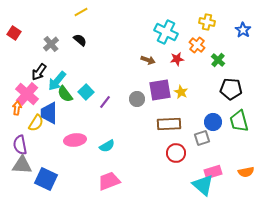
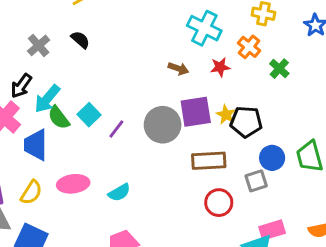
black pentagon: (231, 89) -> (246, 122), moved
gray circle: (137, 99) -> (163, 125), size x1.6
yellow semicircle: (36, 123) -> (31, 192), moved

